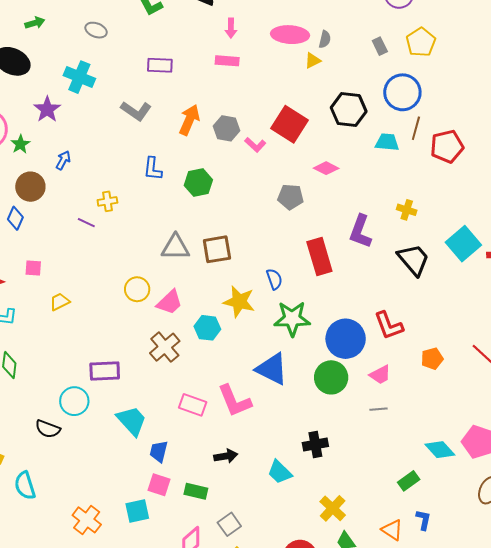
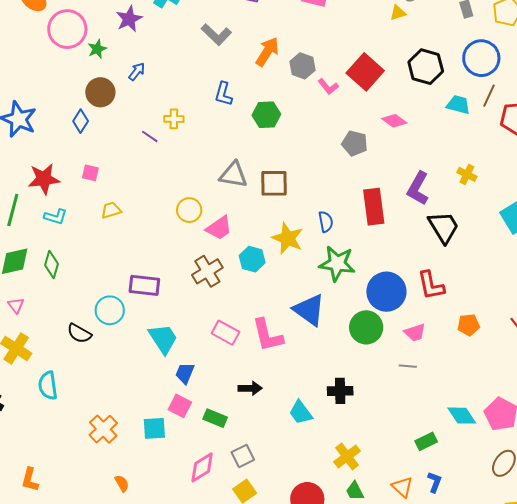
black trapezoid: (414, 260) -> (444, 227), moved

